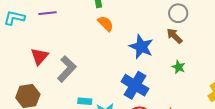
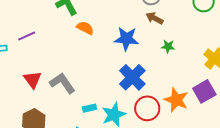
gray L-shape: (67, 69) -> (62, 83), turned -60
blue cross: (135, 85) -> (132, 77), turned 32

